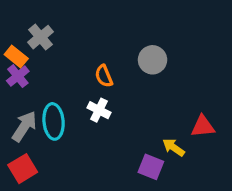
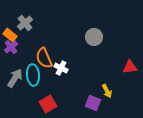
orange semicircle: (104, 76) -> (44, 58), moved, size x1.5
red triangle: (203, 126) -> (130, 67), moved
yellow arrow: (174, 147) -> (107, 91), turned -152
red square: (23, 169) -> (48, 104), moved

